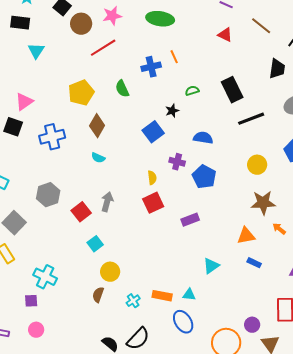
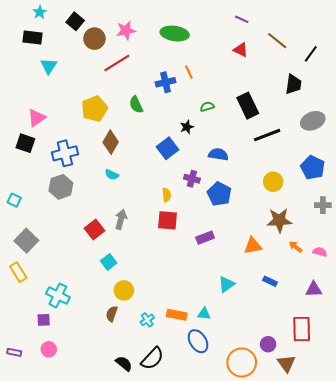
gray hexagon: (48, 195) -> (61, 187), moved
red square: (153, 203) -> (168, 220), turned 30
orange triangle: (246, 236) -> (253, 246), moved

